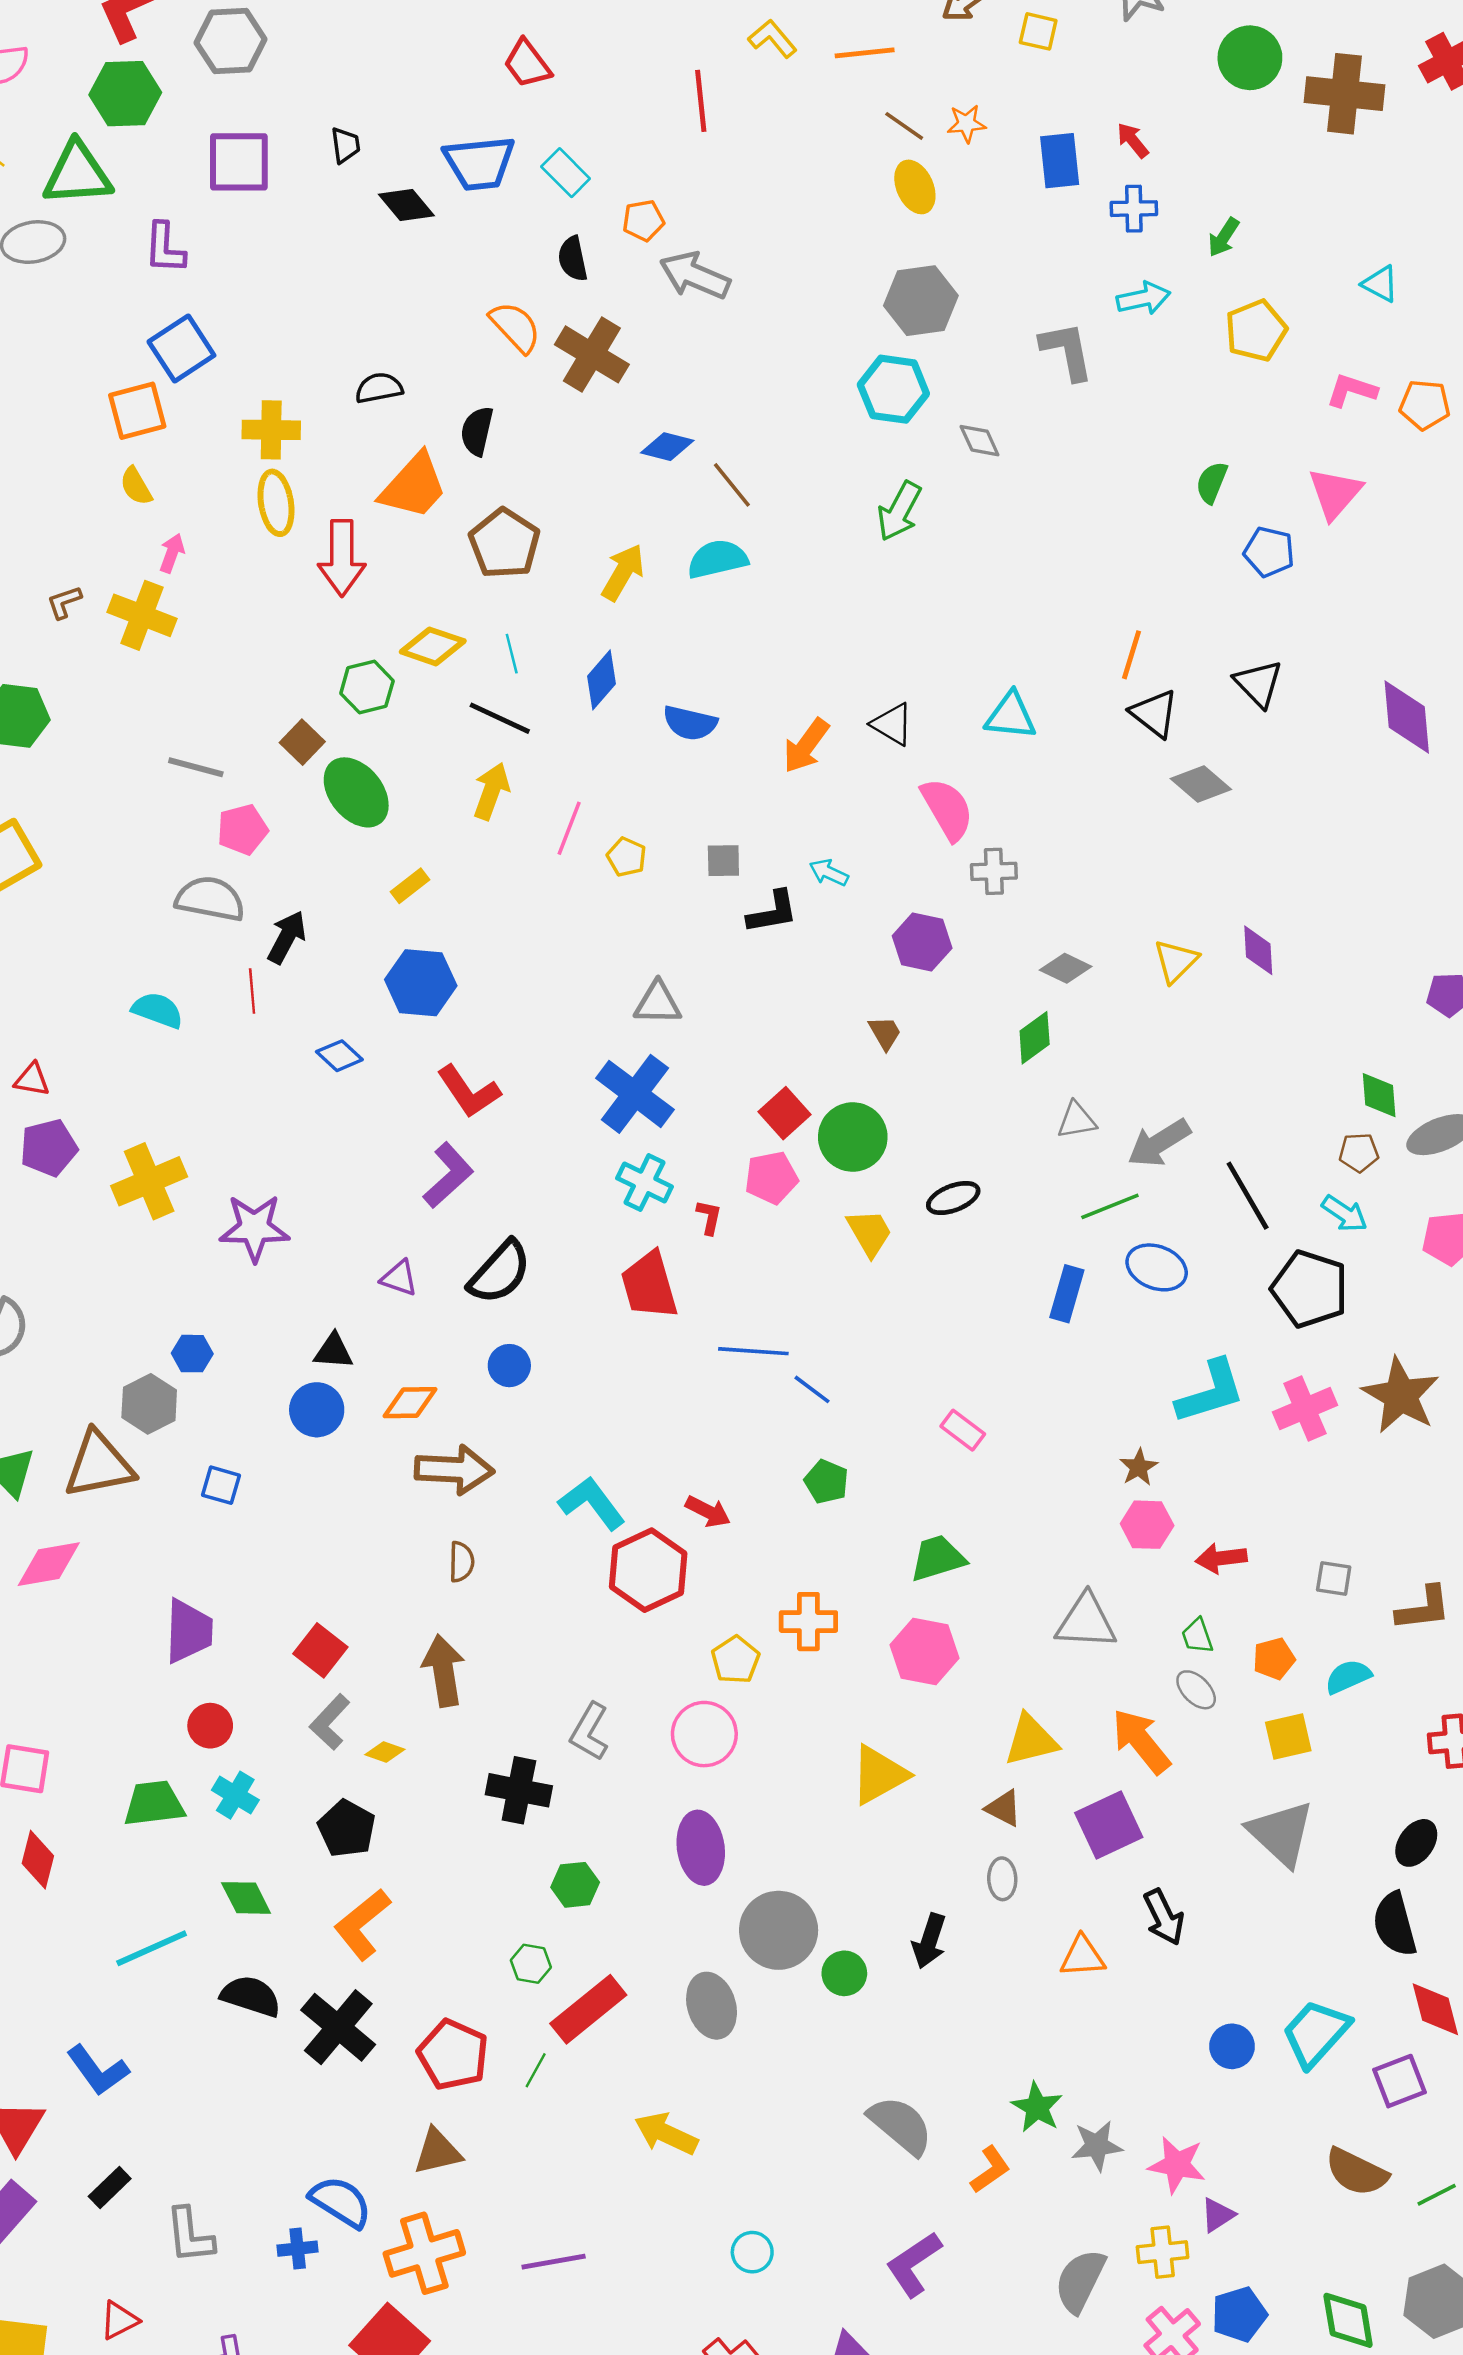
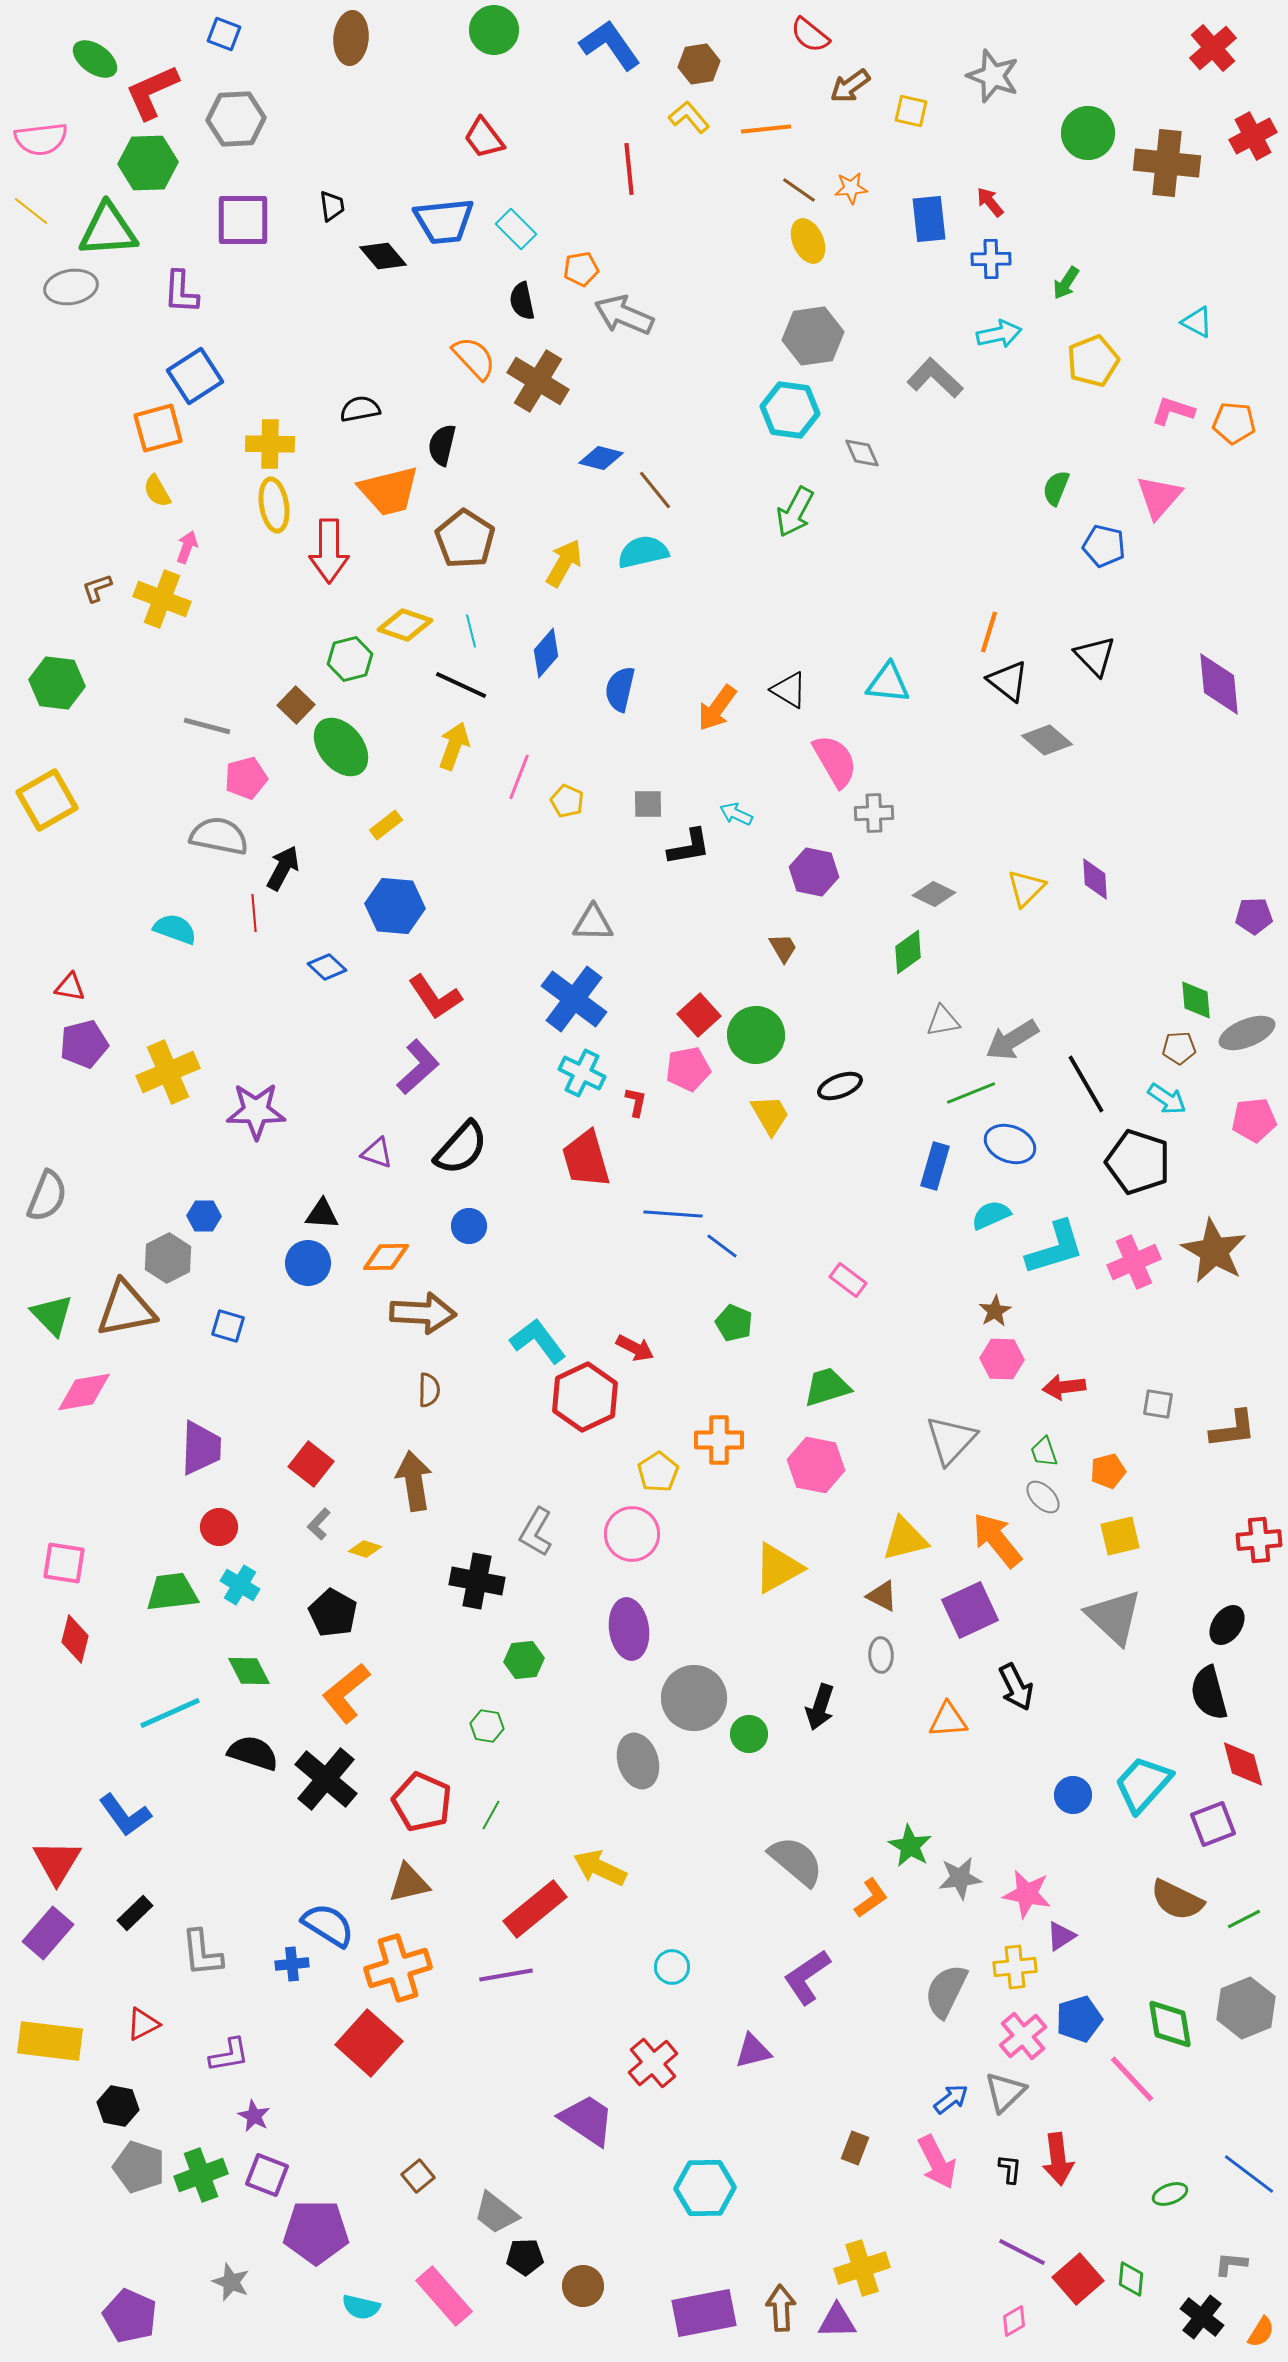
gray L-shape: (1067, 351) -> (935, 378), turned -36
orange trapezoid: (414, 486) -> (389, 491), turned 34
blue semicircle: (690, 723) -> (620, 689), turned 90
gray triangle: (1086, 1622) -> (951, 1440), turned -50
cyan semicircle: (1348, 1677) -> (991, 1215), moved
gray L-shape: (330, 1722) -> (319, 1524), size x0.7
red rectangle: (588, 2009) -> (535, 1909), moved

